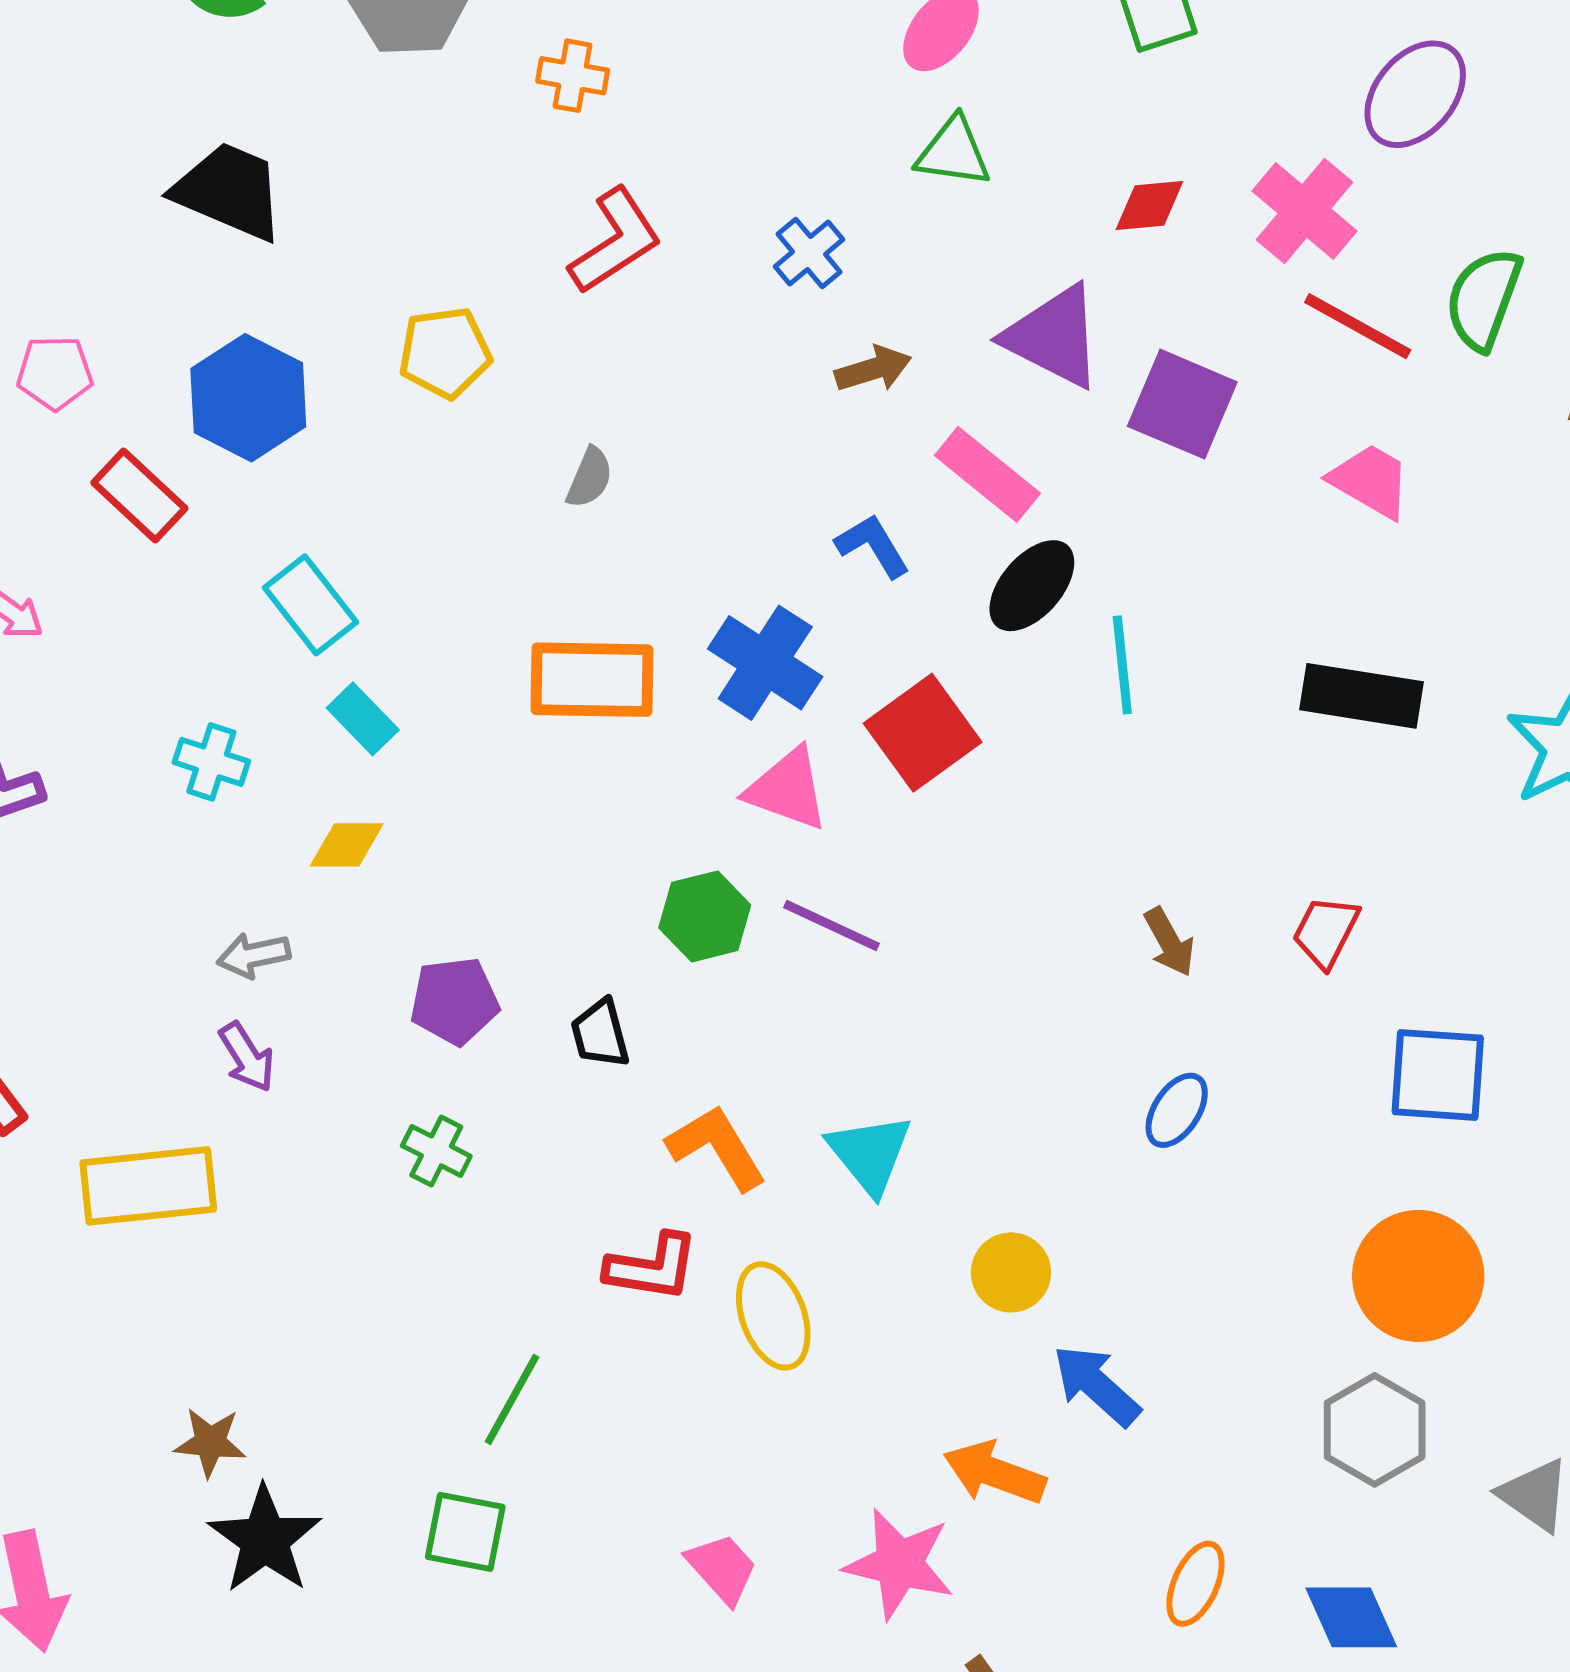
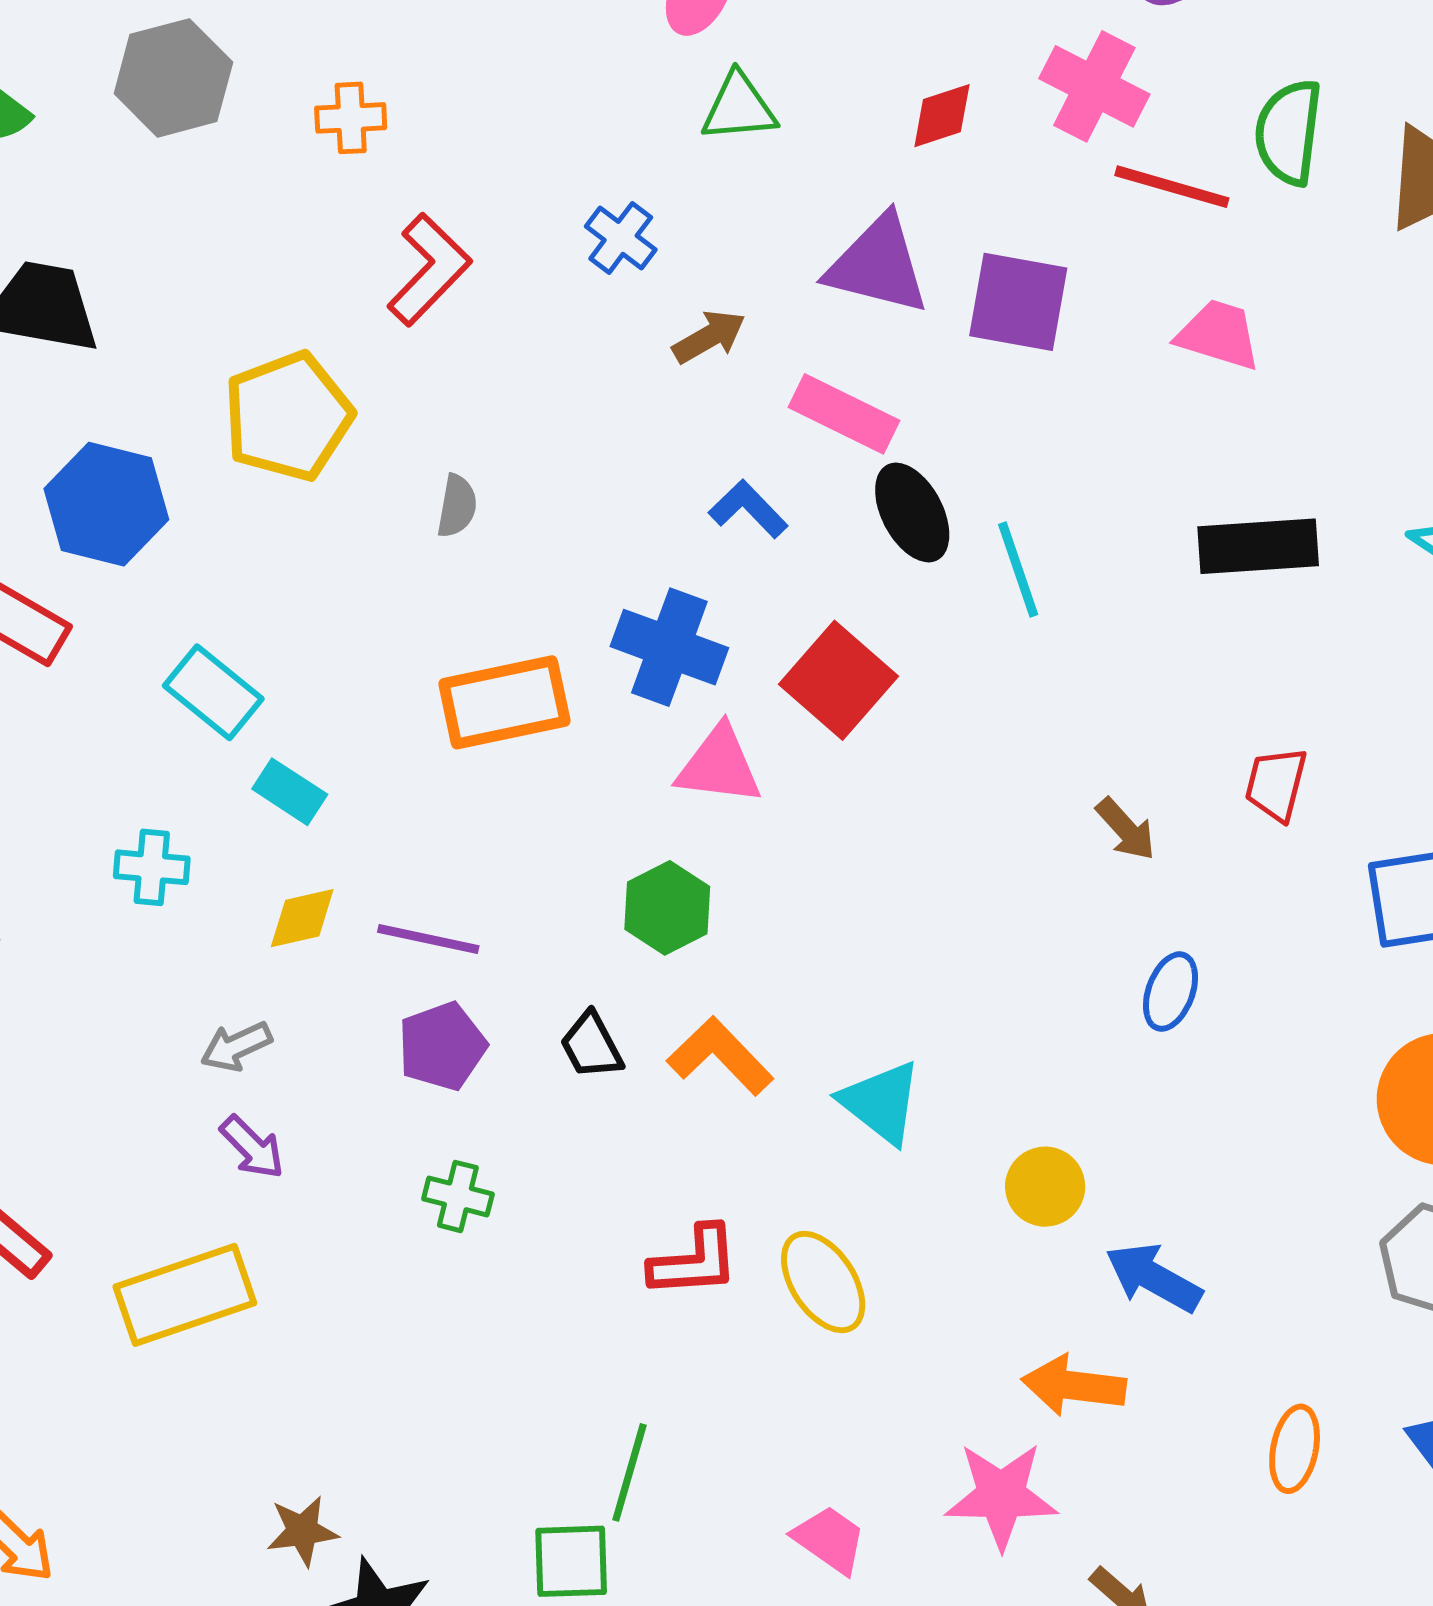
yellow pentagon: (445, 353) -> (288, 416), size x1.4
black ellipse: (1032, 586) -> (912, 512), turned -56
purple line: (831, 926) -> (428, 939), moved
orange L-shape: (717, 1147) -> (720, 1056), moved
green line: (512, 1399) -> (629, 1472), moved

